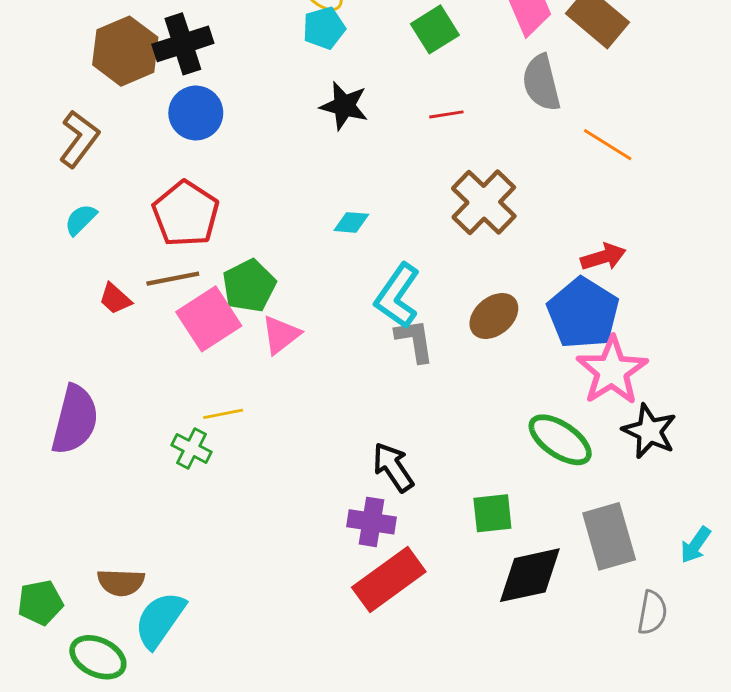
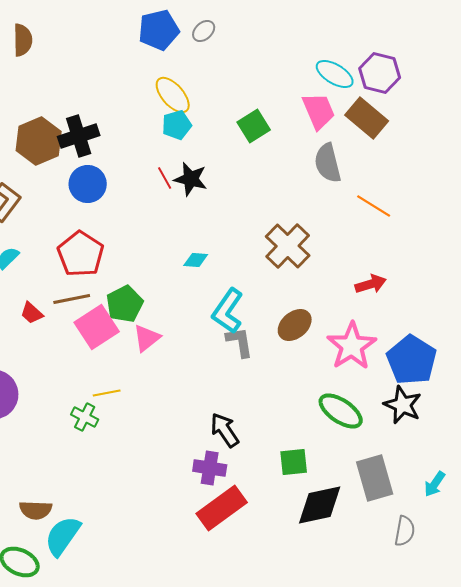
red line: (446, 114) -> (165, 178), moved, turned 70
blue pentagon: (583, 313) -> (412, 360), moved
pink star: (612, 371) -> (352, 346), moved

